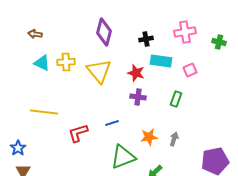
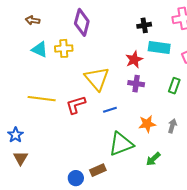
purple diamond: (104, 32) -> (82, 22), moved
yellow triangle: (99, 71) -> (97, 79), moved
red star: (136, 73) -> (134, 60), turned 30
red L-shape: (78, 133) -> (76, 105), moved

